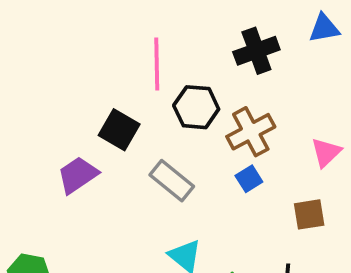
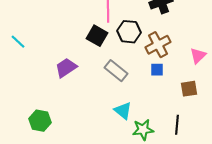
black square: (119, 130) -> (97, 36), moved
blue square: (249, 179) -> (157, 70), turned 32

